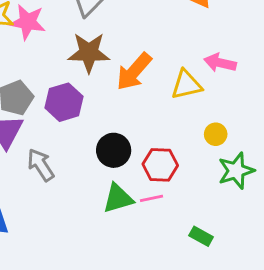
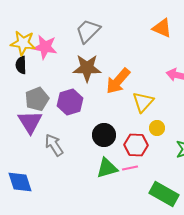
yellow triangle: (186, 85) -> (143, 102), moved, turned -35
yellow circle: (216, 134) -> (157, 128), moved
green rectangle: (201, 236) -> (164, 194), size x1.8

